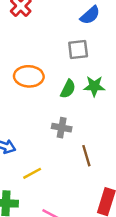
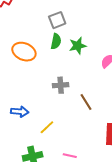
orange ellipse: (29, 76) -> (24, 52), turned 35
green semicircle: (68, 89) -> (56, 41), moved

